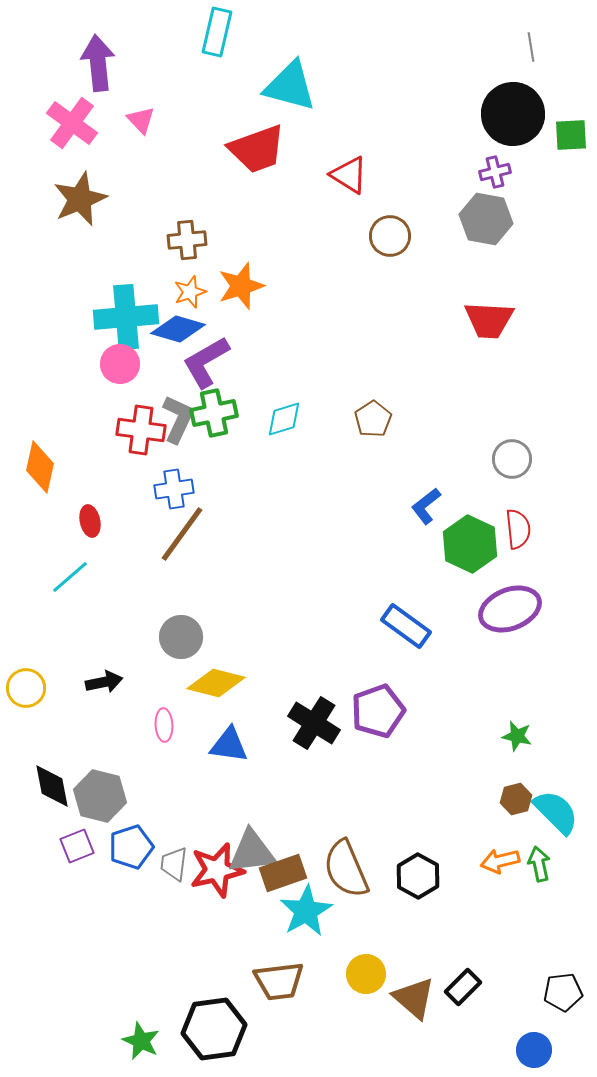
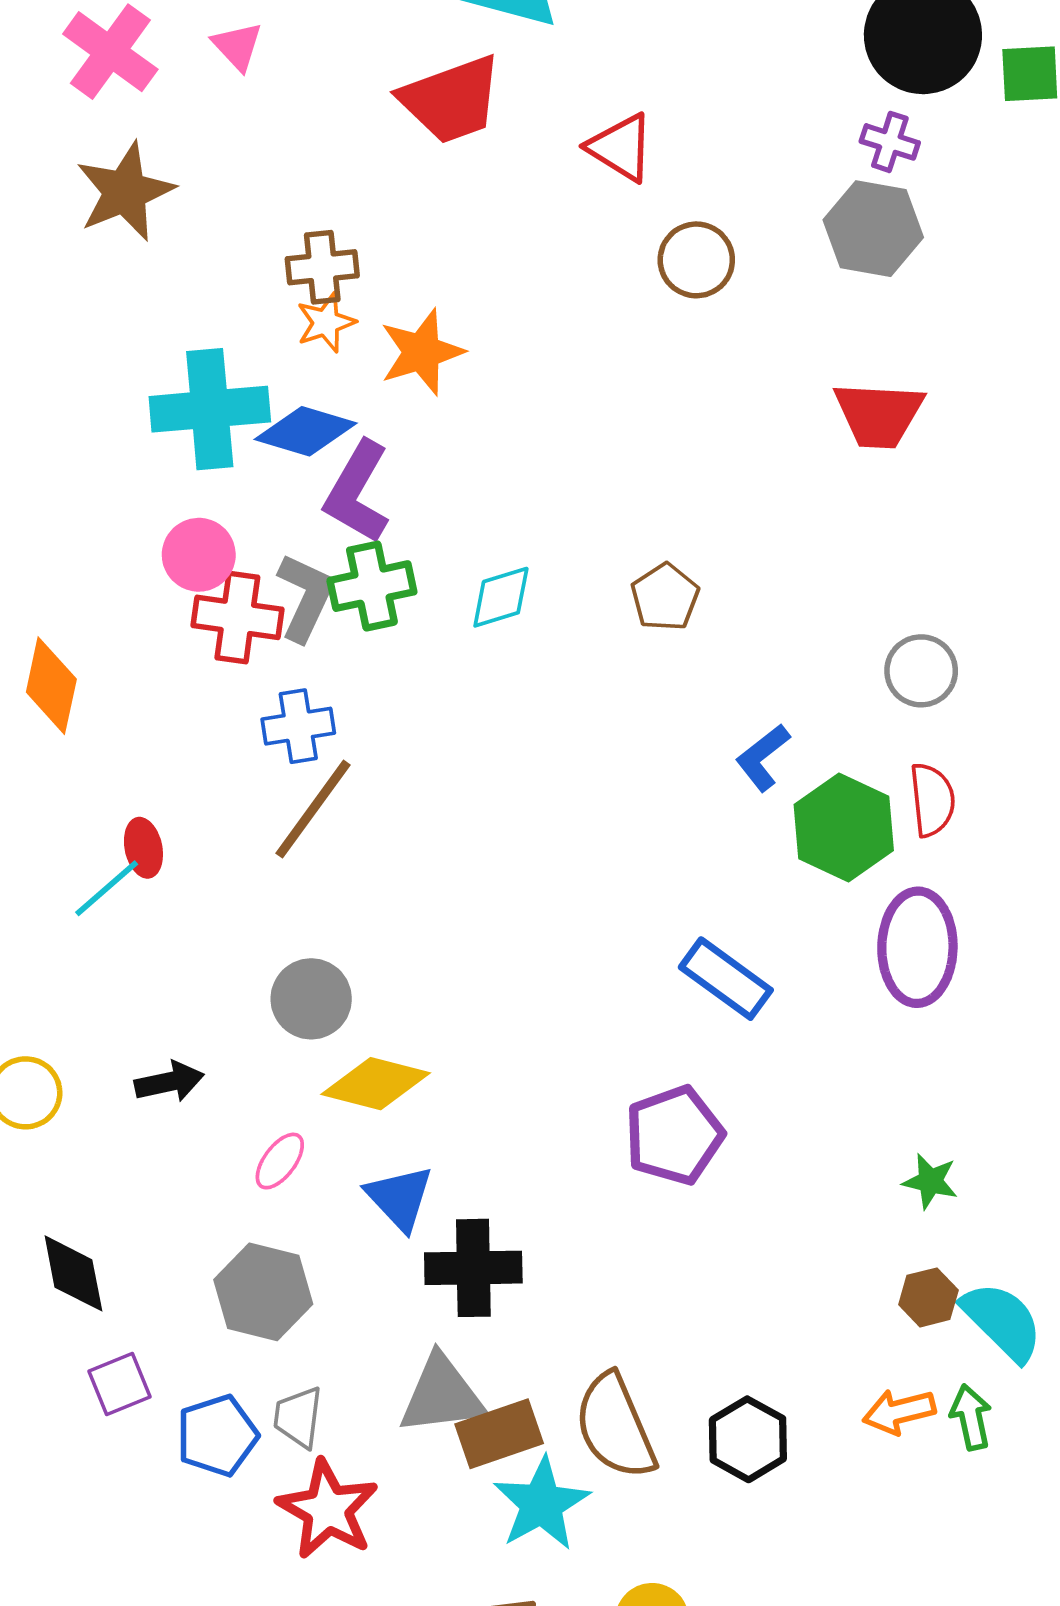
purple cross: (495, 172) -> (890, 142), turned 32
orange star: (190, 292) -> (326, 323), moved
purple L-shape: (206, 362) -> (357, 492), turned -30
pink circle: (120, 364) -> (199, 555), moved
red ellipse: (90, 521) -> (143, 848), moved
purple ellipse: (510, 609) -> (917, 947), turned -68
black cross: (314, 723) -> (473, 1268), moved, turned -33
pink ellipse: (164, 725) -> (280, 1161), turned 40
blue triangle: (229, 745) -> (400, 1198), turned 39
gray hexagon: (100, 796) -> (263, 1292), moved
blue pentagon: (131, 847) -> (217, 1436), moved
red star: (217, 870) -> (328, 1509), moved, turned -30

